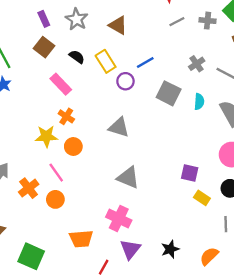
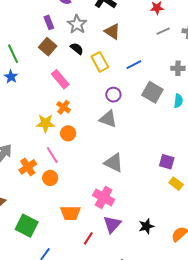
black semicircle: (77, 57) -> (77, 49), moved
gray cross: (197, 64) -> (178, 68), turned 32
purple circle: (125, 81) -> (113, 95), moved

